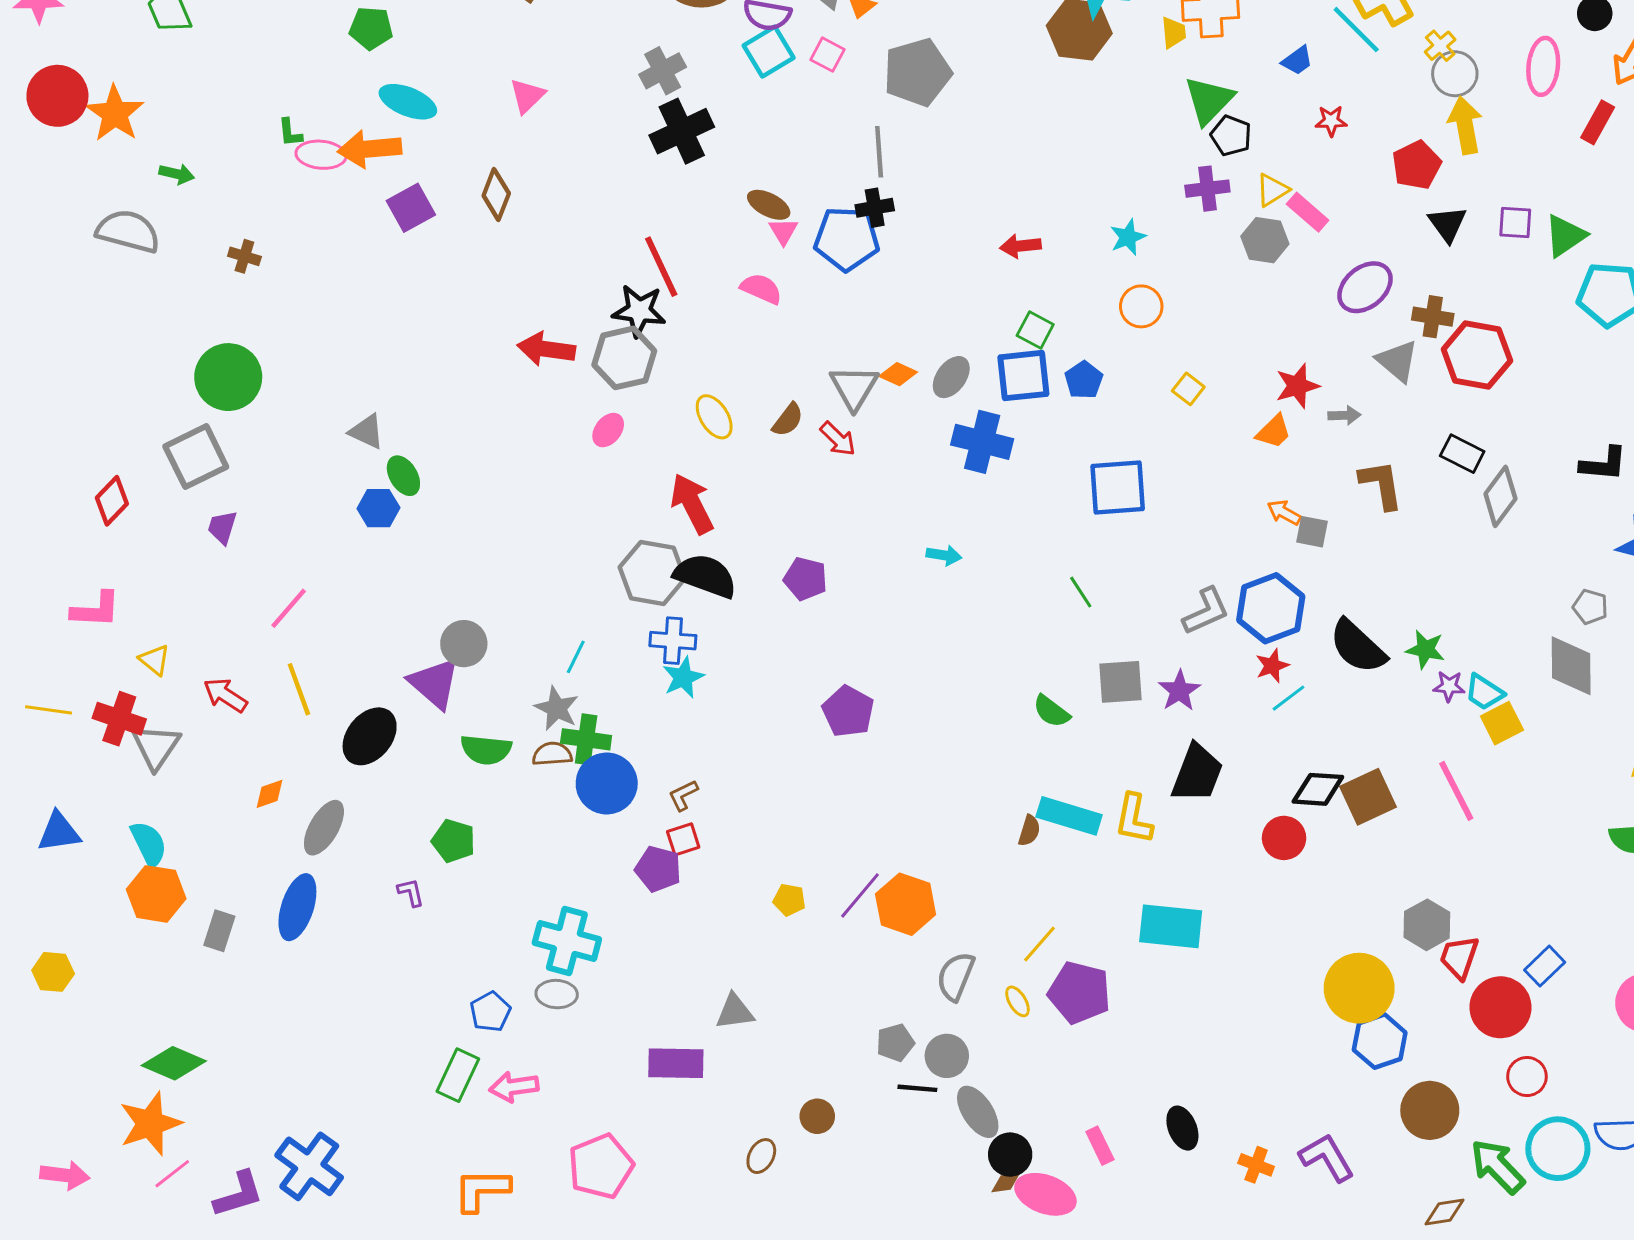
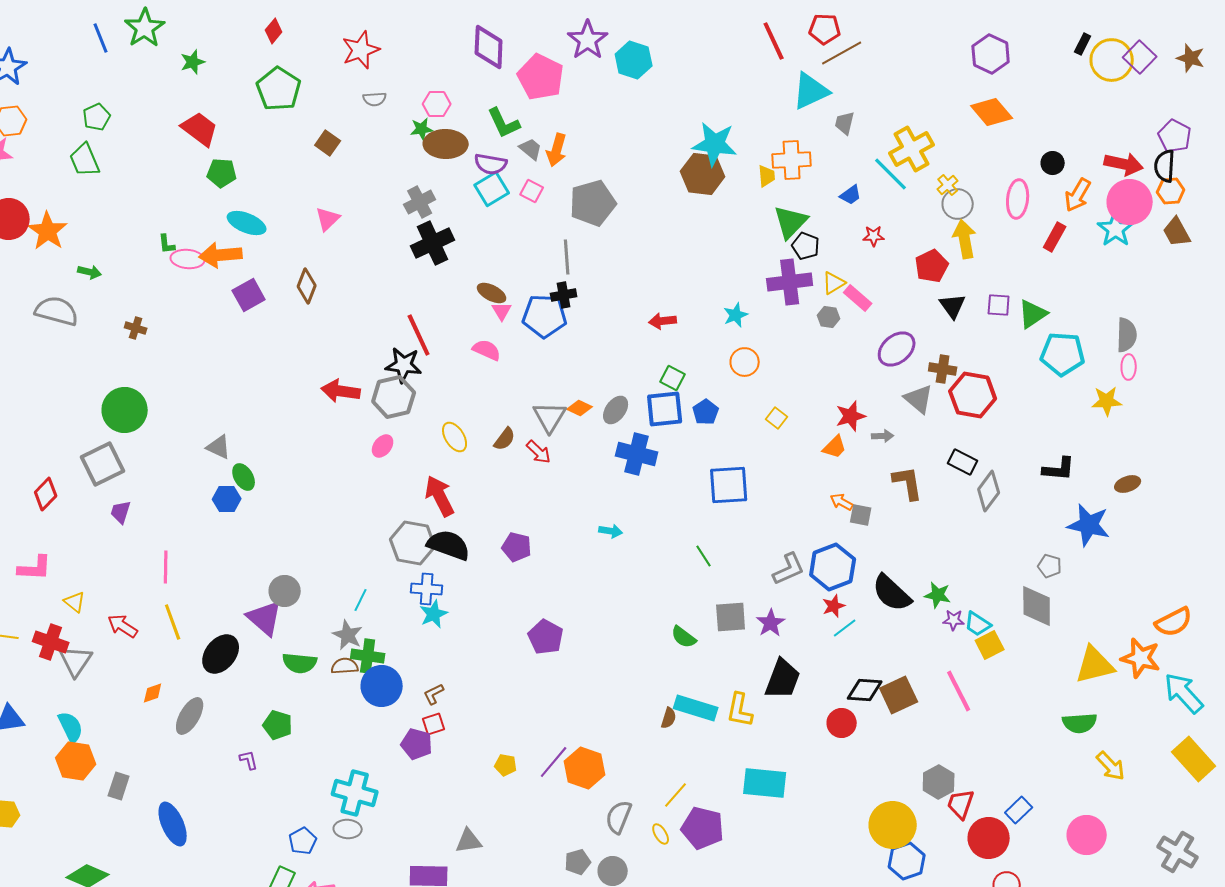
purple cross: (1207, 189) -> (790, 282), size x1.5
gray hexagon: (1265, 240) -> (829, 317), size x0.7
pink line: (289, 608) -> (166, 567), turned -40
blue ellipse: (297, 907) -> (173, 824), moved, turned -42

